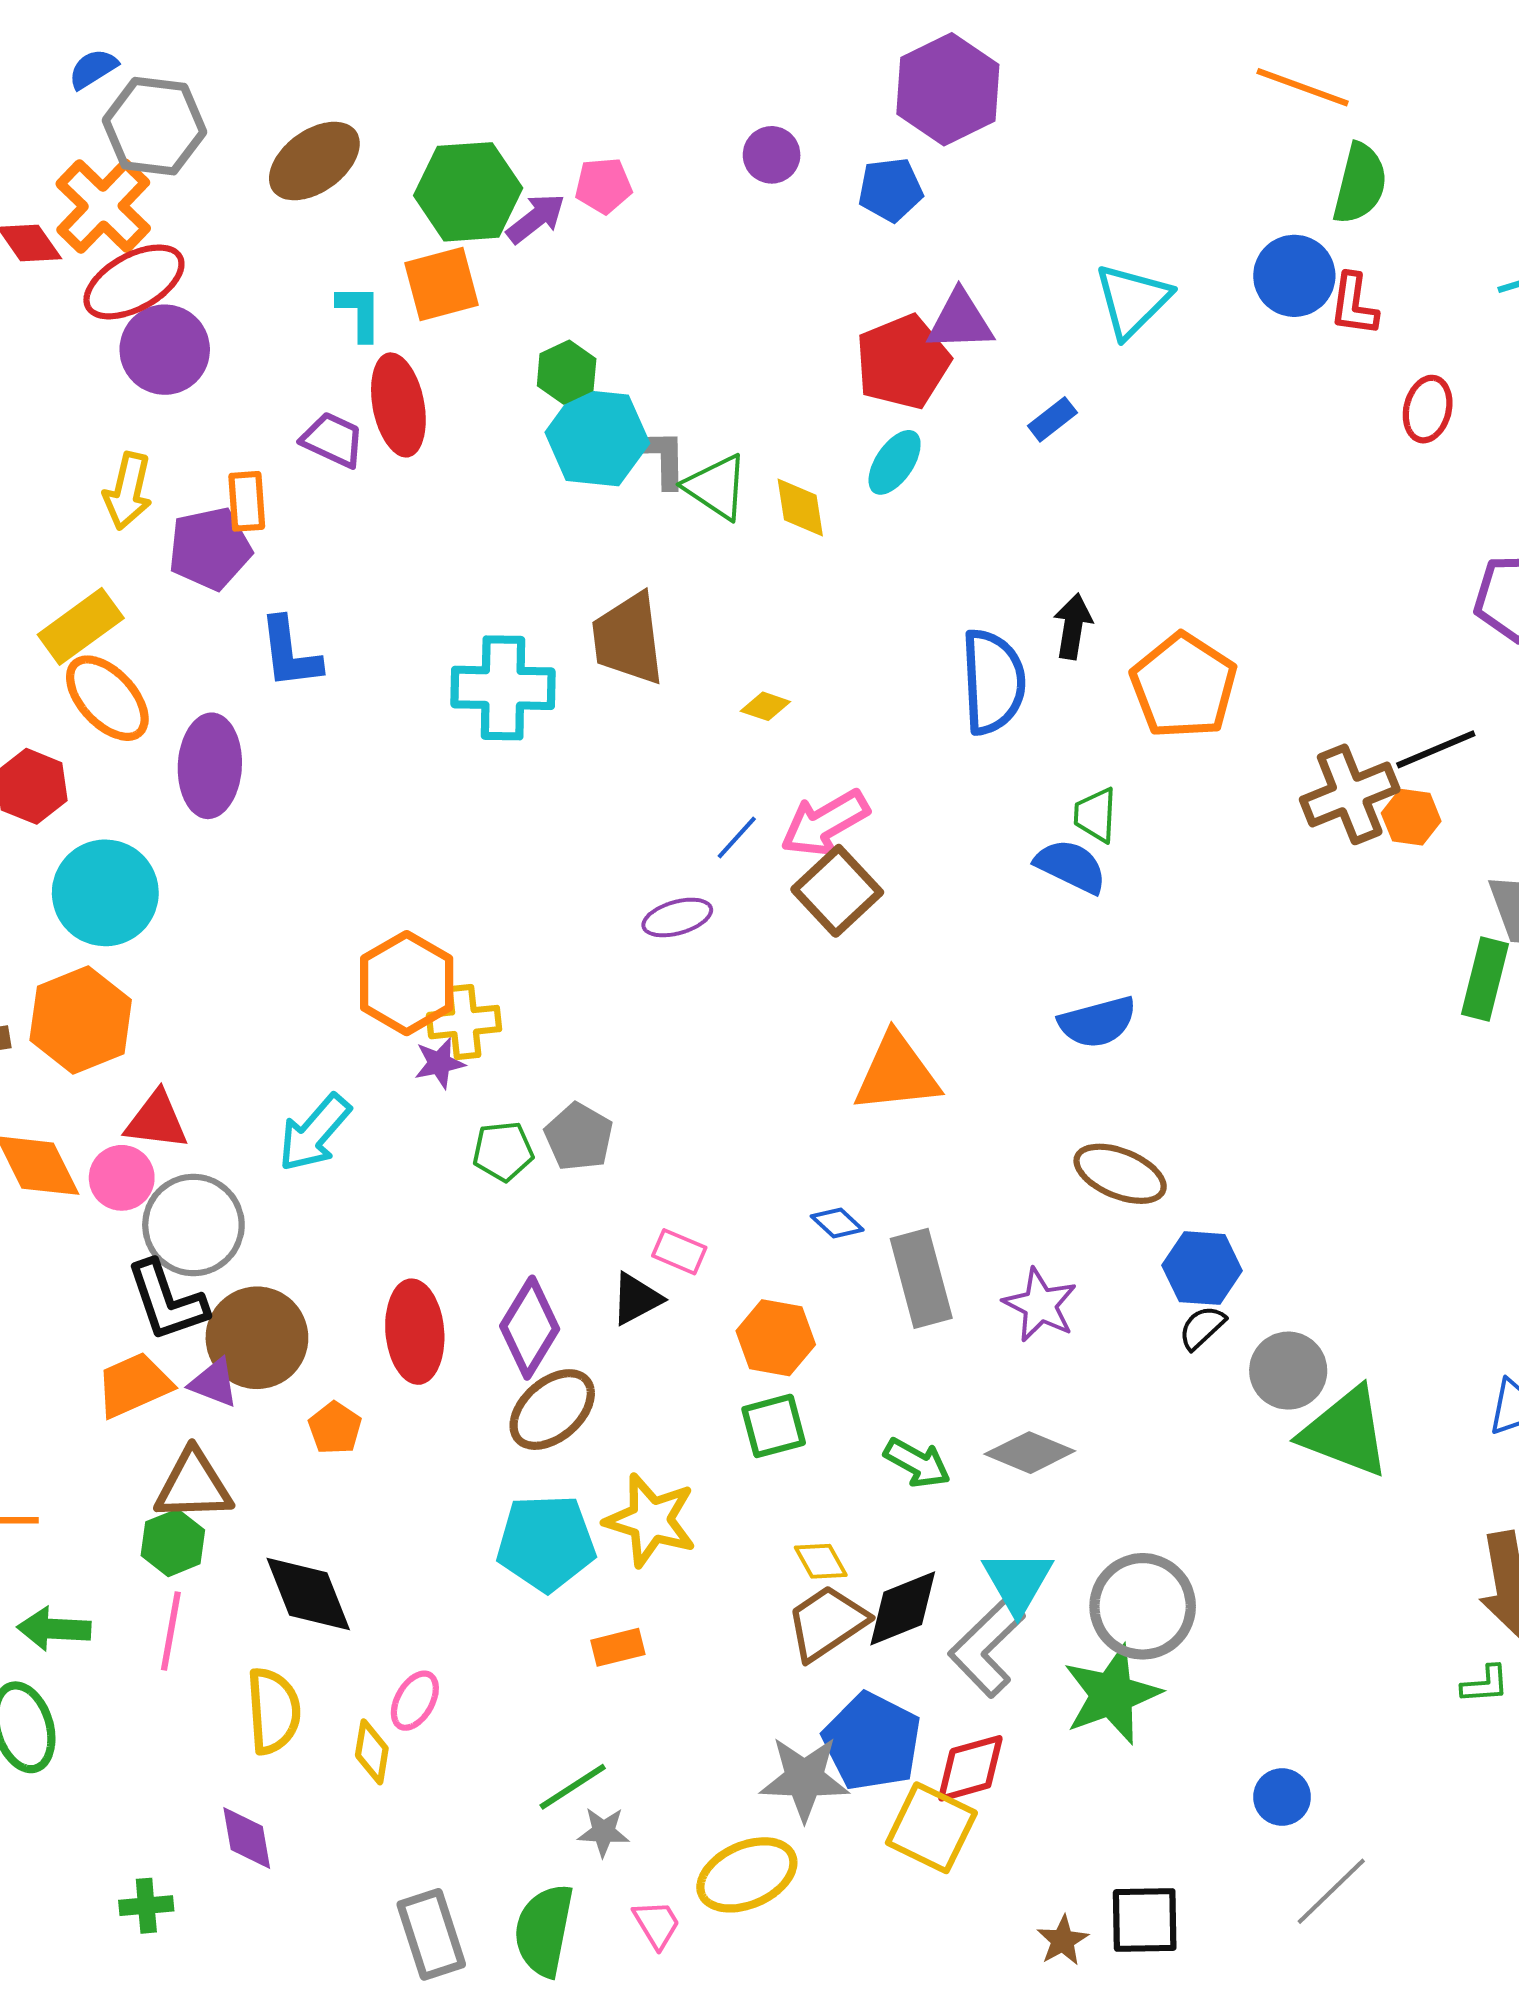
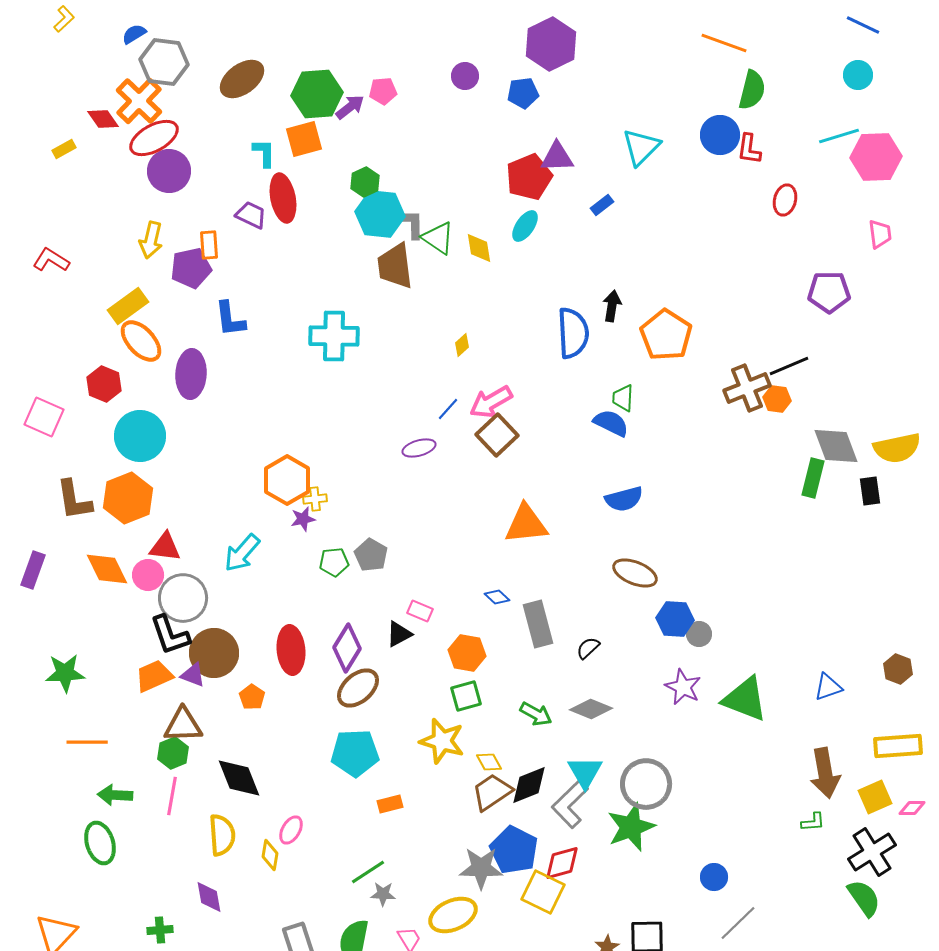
brown trapezoid: (628, 639) -> (395, 266), moved
yellow diamond: (765, 706) -> (462, 345), turned -60
yellow cross: (464, 1022) -> (315, 499), size x0.7
purple star: (1040, 1305) -> (683, 687), moved
black semicircle: (1202, 1328) -> (588, 648), moved
gray circle: (1288, 1371) -> (699, 634), moved, size x0.7
yellow star: (651, 1520) -> (442, 741), moved

